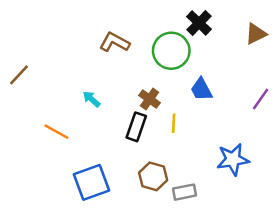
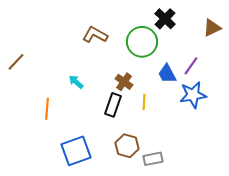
purple line: (261, 99) -> (191, 66), moved
orange line: (56, 132) -> (47, 109), turned 65
blue star: (233, 159) -> (193, 95), moved

